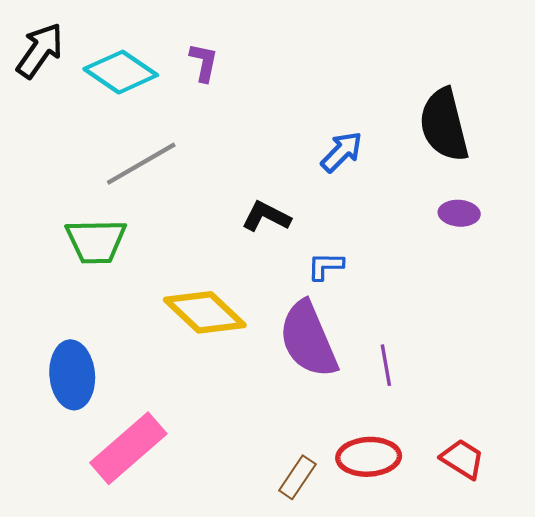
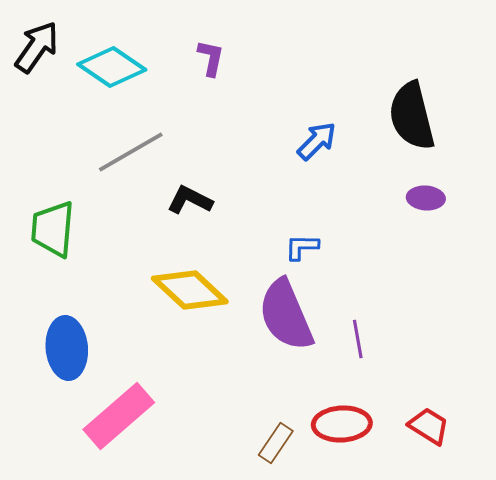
purple L-shape: (204, 62) -> (211, 58), moved
black L-shape: (266, 216) -> (190, 200), moved
green trapezoid: (96, 241) -> (53, 229), moved, turned 96

